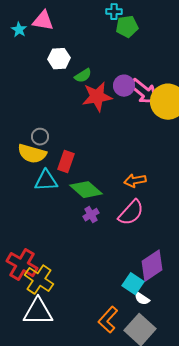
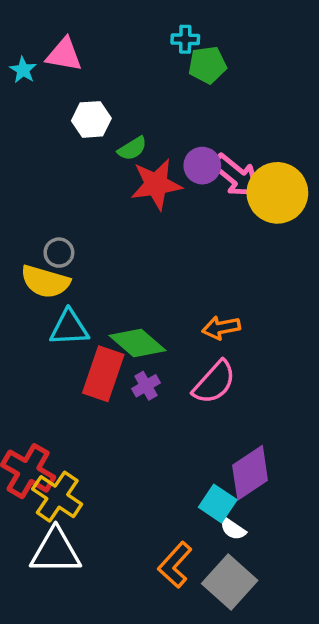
red rectangle: (66, 162) -> (103, 374), moved, size x1.4

